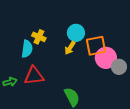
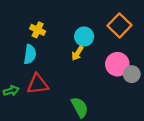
yellow cross: (39, 37) -> (38, 30), moved
orange square: (96, 46) -> (120, 25), moved, turned -35

